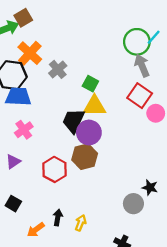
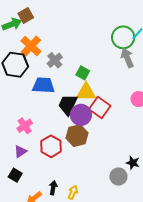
red square: (140, 96) -> (100, 108), moved
blue trapezoid: (18, 97) -> (43, 85), moved
pink cross: (24, 130) -> (25, 126), moved
purple triangle: (13, 162) -> (20, 152), moved

